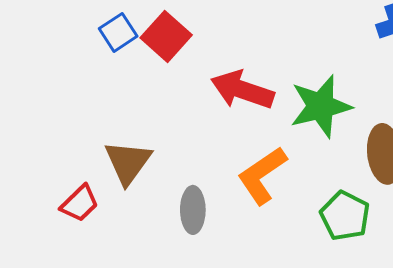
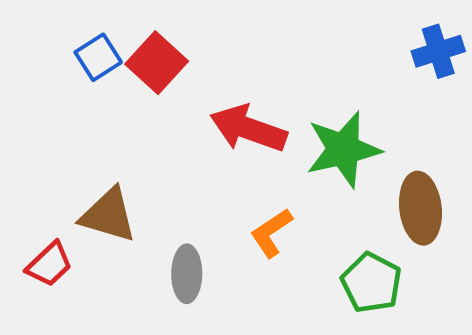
brown triangle: (128, 162) -> (108, 215), turned -50
orange L-shape: (262, 175) -> (271, 233), size x0.7

